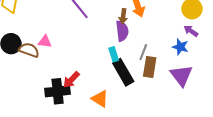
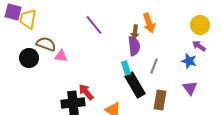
brown semicircle: (29, 50) -> (46, 44), moved
brown rectangle: (150, 67) -> (160, 100), moved
purple triangle: (181, 75) -> (190, 88), size x0.7
red arrow: (71, 80) -> (86, 92), turned 96

